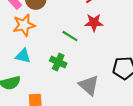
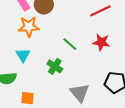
red star: (94, 22) -> (101, 42), moved
cyan triangle: (23, 56) -> (23, 55), turned 35

